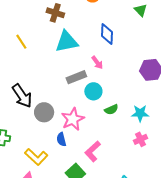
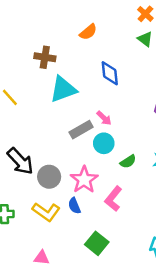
pink arrow: (97, 63) -> (104, 118), moved
pink L-shape: (93, 151) -> (113, 199), moved
yellow L-shape: (36, 157) -> (46, 212), moved

